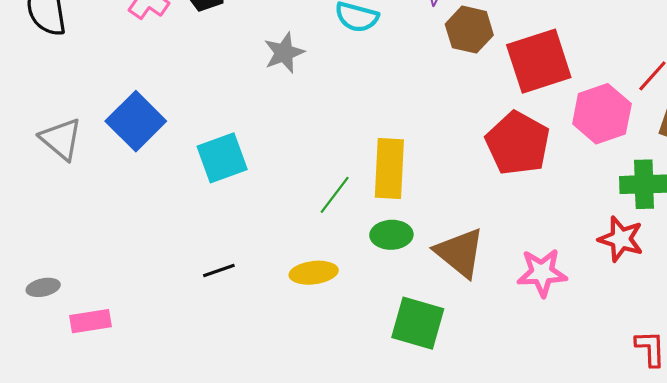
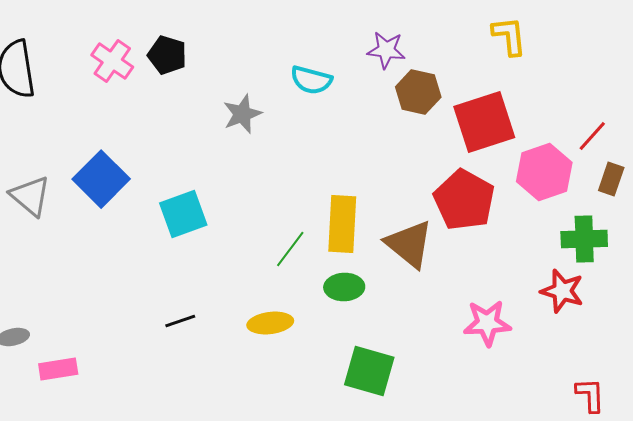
brown triangle: (460, 253) -> (409, 244), moved

